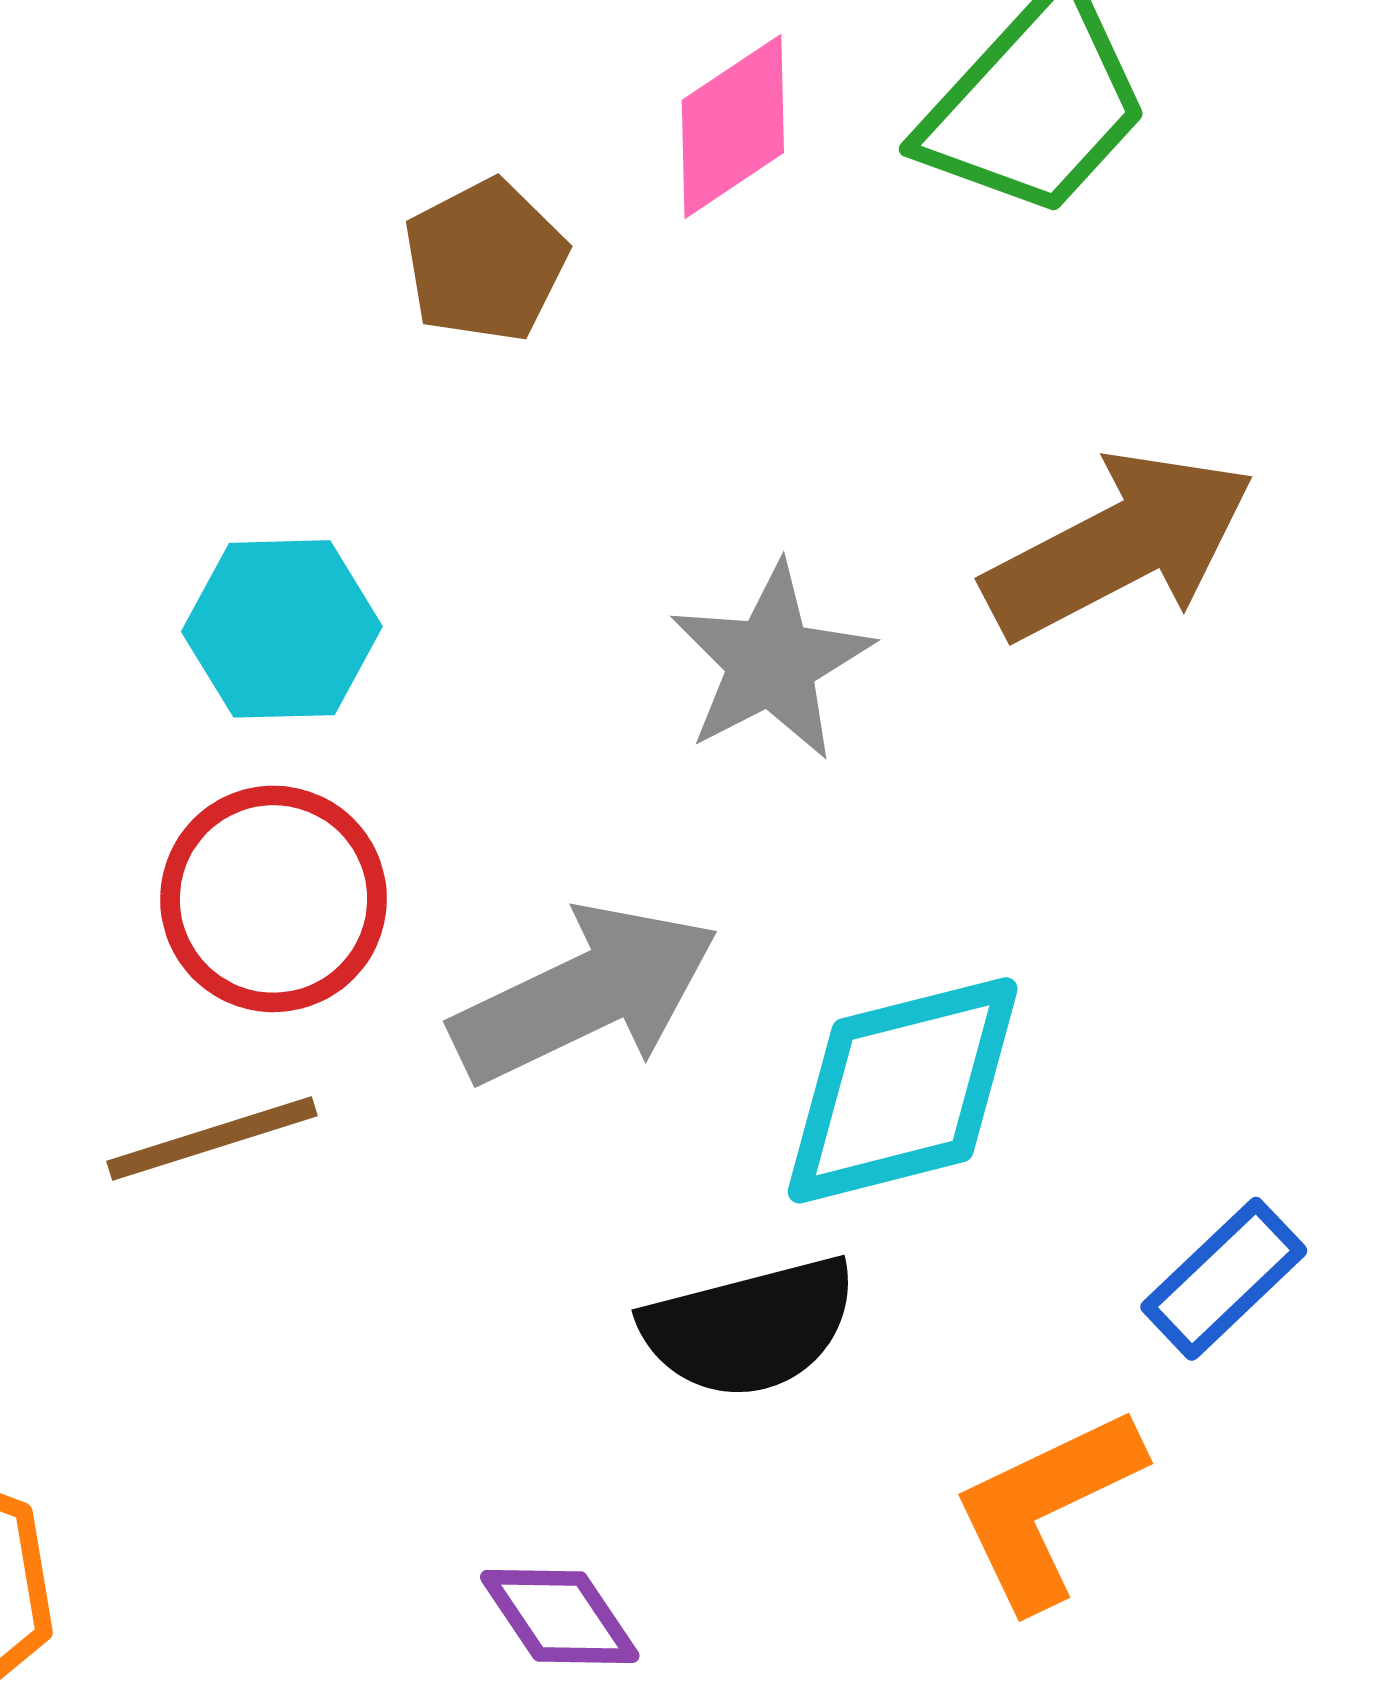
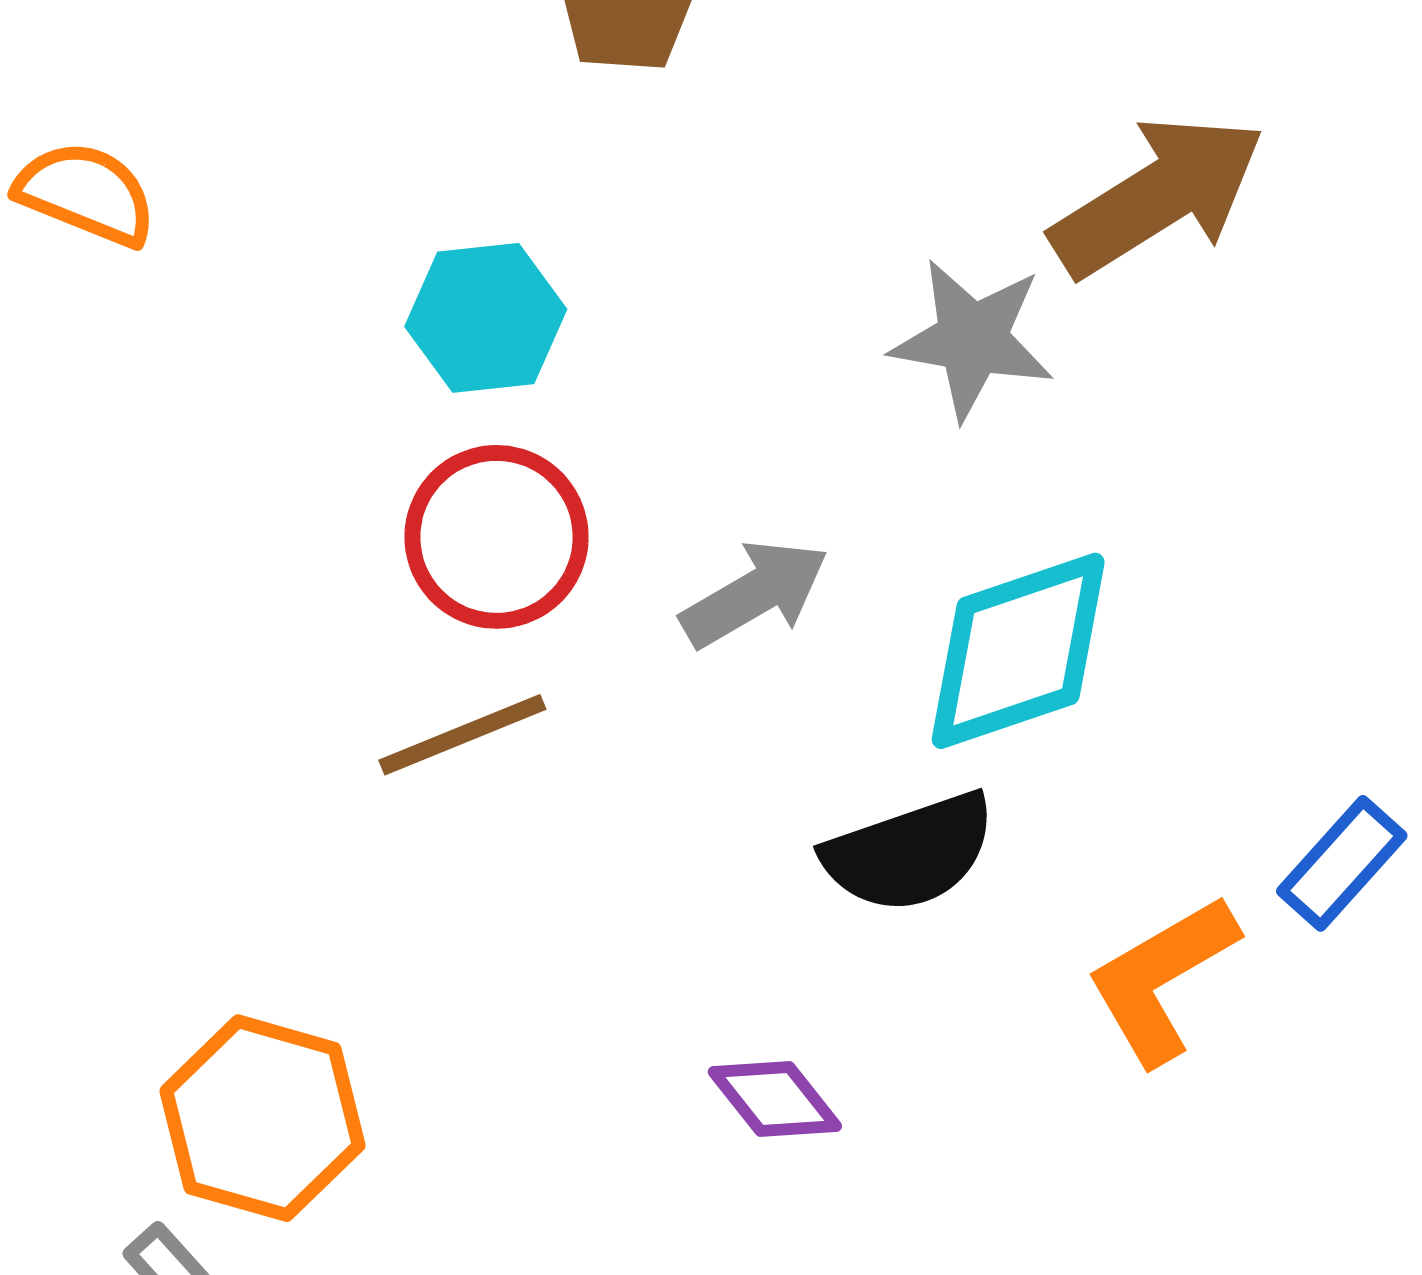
gray star: (771, 662) -> (972, 339), moved, turned -30
gray arrow: (585, 994) -> (755, 594), size x0.7
blue rectangle: (1224, 1279) -> (1342, 863), moved

